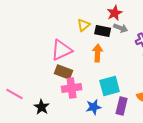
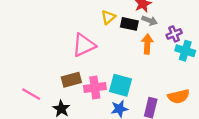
orange arrow: (98, 53) -> (147, 44), moved
brown rectangle: (64, 72) -> (71, 80), moved, turned -36
cyan square: (110, 86) -> (121, 85), moved, turned 30

